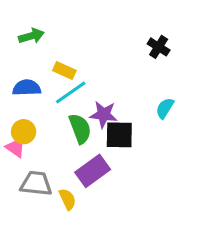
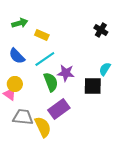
yellow rectangle: (64, 70) -> (42, 35), moved
blue semicircle: (27, 88) -> (17, 56), turned -132
black square: (119, 135) -> (93, 86), moved
yellow semicircle: (67, 199) -> (43, 127), size x1.5

